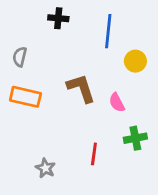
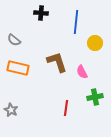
gray semicircle: (20, 57) -> (14, 40), turned -64
gray star: (45, 168) -> (11, 110), moved

